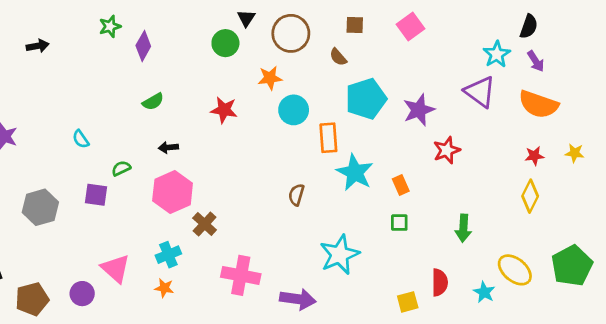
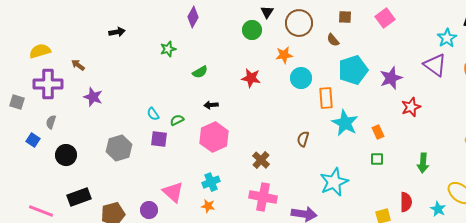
green star: (110, 26) -> (168, 49), moved
purple diamond: (143, 46) -> (193, 17), moved
cyan semicircle: (81, 139) -> (153, 114), moved
brown cross: (205, 224) -> (261, 160), moved

